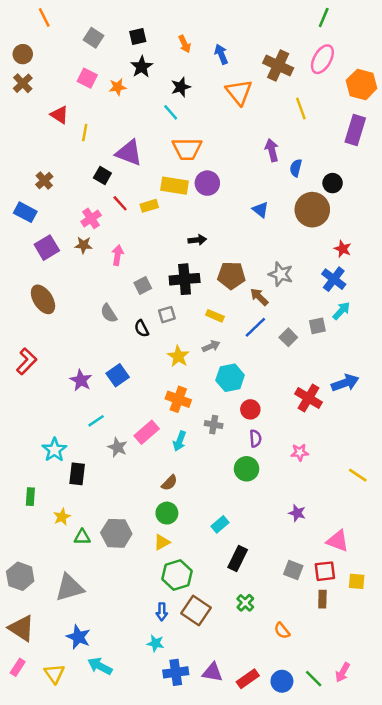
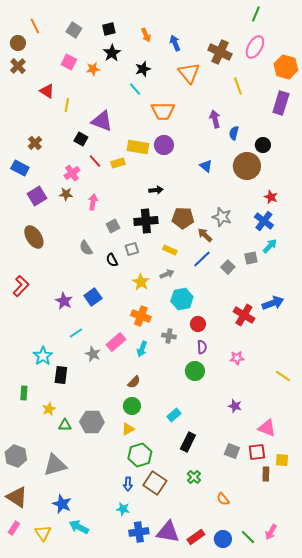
orange line: (44, 17) -> (35, 26), moved
orange trapezoid: (187, 149) -> (163, 111), moved
brown rectangle: (322, 599) -> (266, 474), moved
purple triangle: (212, 672) -> (168, 532), size x1.4

